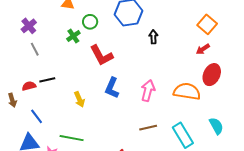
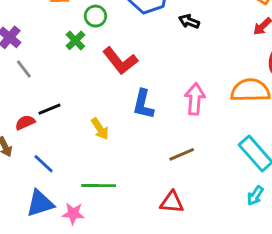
black arrow: (153, 37) -> (189, 21), turned -56
brown line: (148, 128) -> (182, 154), moved

